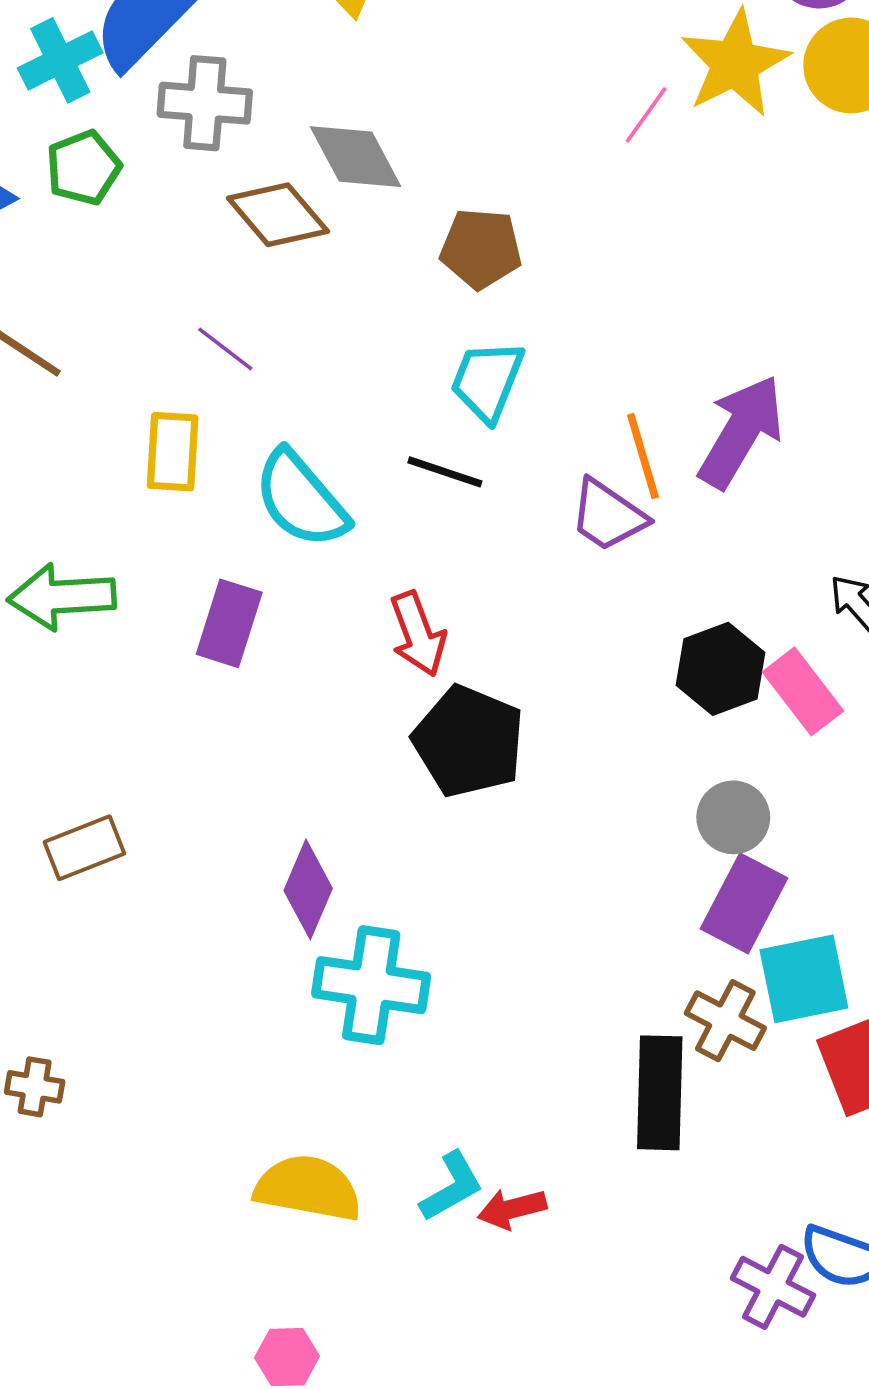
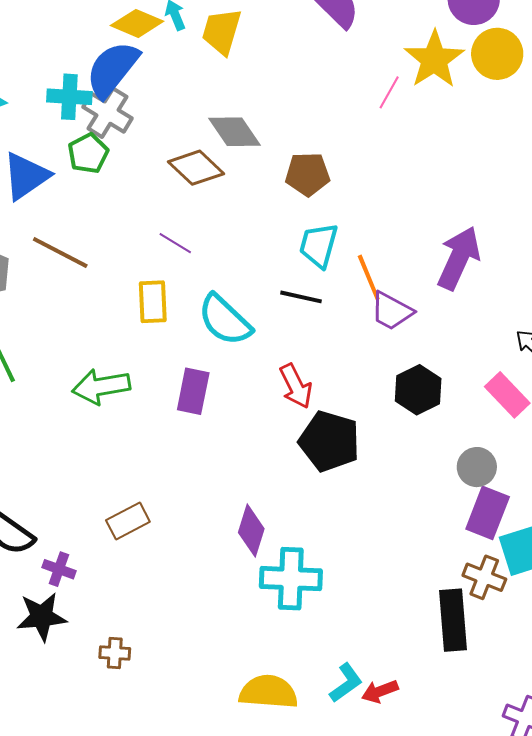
cyan cross: (60, 60) -> (69, 97), turned 36
gray cross: (205, 103) -> (108, 113), moved, turned 33
orange line: (643, 456) -> (369, 277), moved
black hexagon: (720, 669) -> (418, 390), moved

